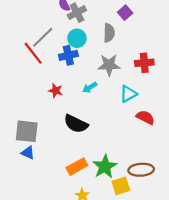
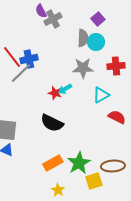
gray line: (43, 37) -> (21, 73), moved
cyan circle: (77, 38) -> (96, 42), moved
blue cross: (68, 55) -> (29, 59), moved
red star: (56, 91) -> (55, 93), moved

